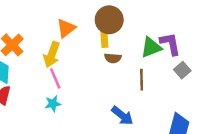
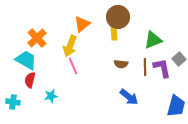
purple L-shape: (170, 44) -> (162, 68), moved
brown semicircle: (113, 58) -> (121, 64), moved
cyan star: (53, 104) -> (51, 96), moved

